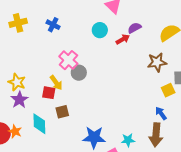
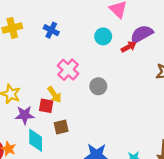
purple semicircle: (134, 28) -> (142, 34), size x1.5
gray circle: (79, 73) -> (98, 86), moved
purple star: (19, 100) -> (25, 115), moved, turned 30

